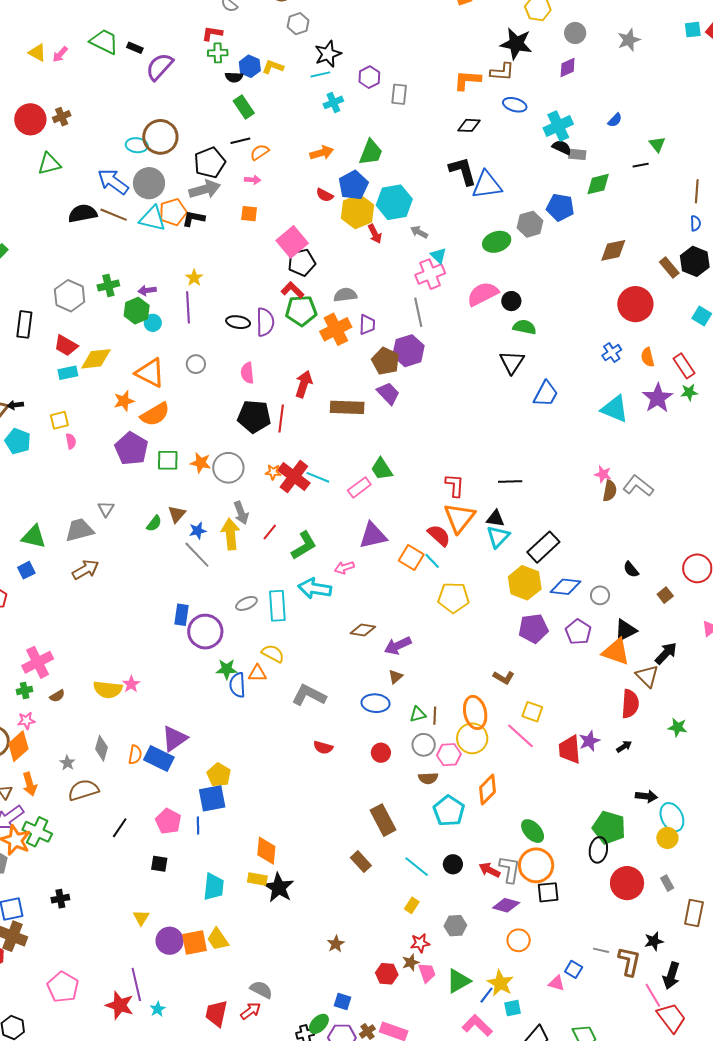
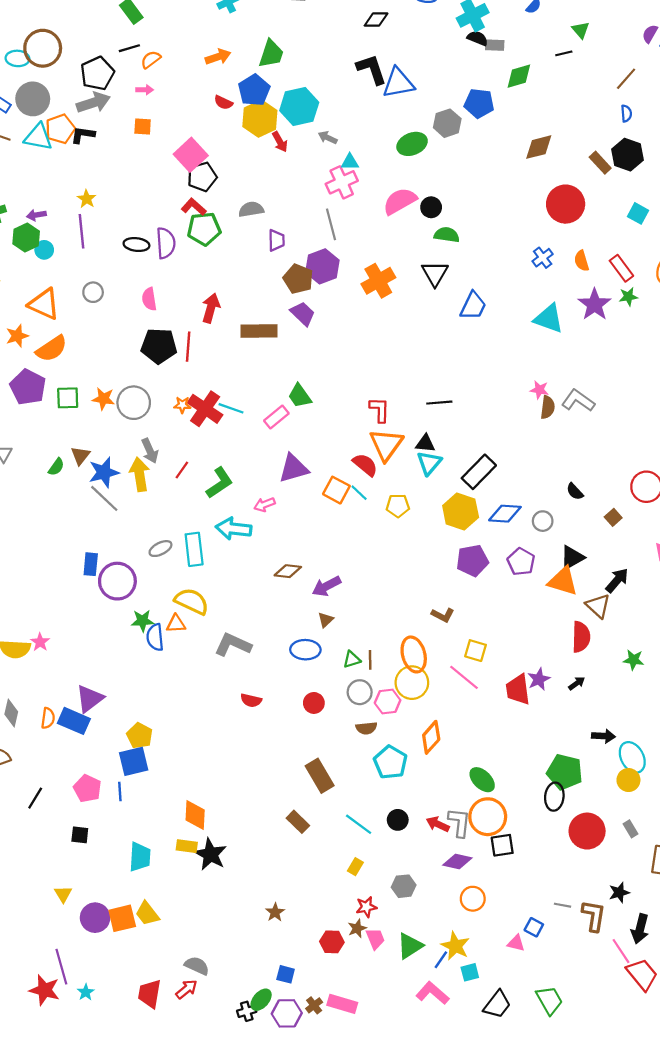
brown line: (697, 191) -> (626, 79), turned 40
cyan triangle: (438, 256) -> (350, 162), turned -42
orange cross: (336, 329) -> (378, 281), moved
blue star: (198, 531) -> (104, 472), size x1.6
yellow pentagon: (453, 598) -> (398, 506), moved, size x0.7
yellow semicircle: (273, 654) -> (192, 601), size x1.4

